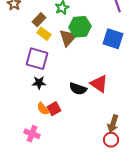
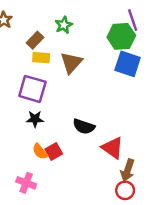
green hexagon: (80, 27) -> (121, 36), moved
yellow rectangle: (44, 34) -> (41, 58), turned -32
red triangle: (99, 84) -> (113, 148), moved

